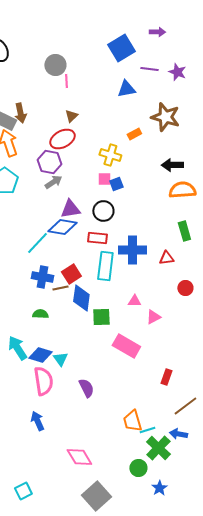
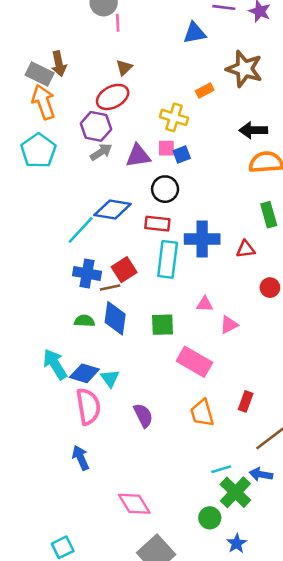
purple triangle: (70, 209) -> (138, 156), moved
blue diamond: (81, 298) -> (115, 318), moved
orange trapezoid: (132, 421) -> (202, 413), moved

